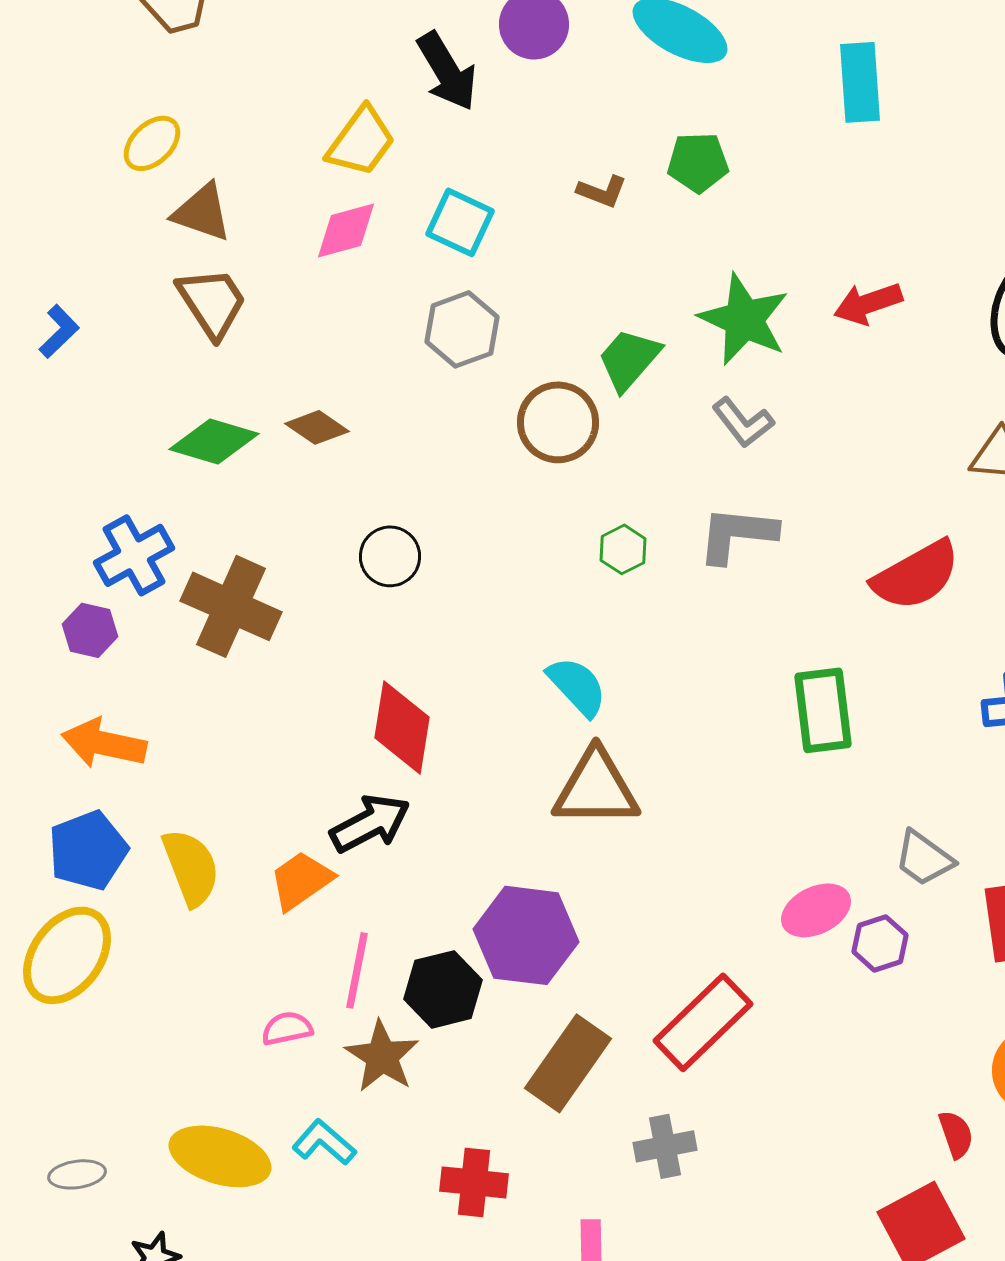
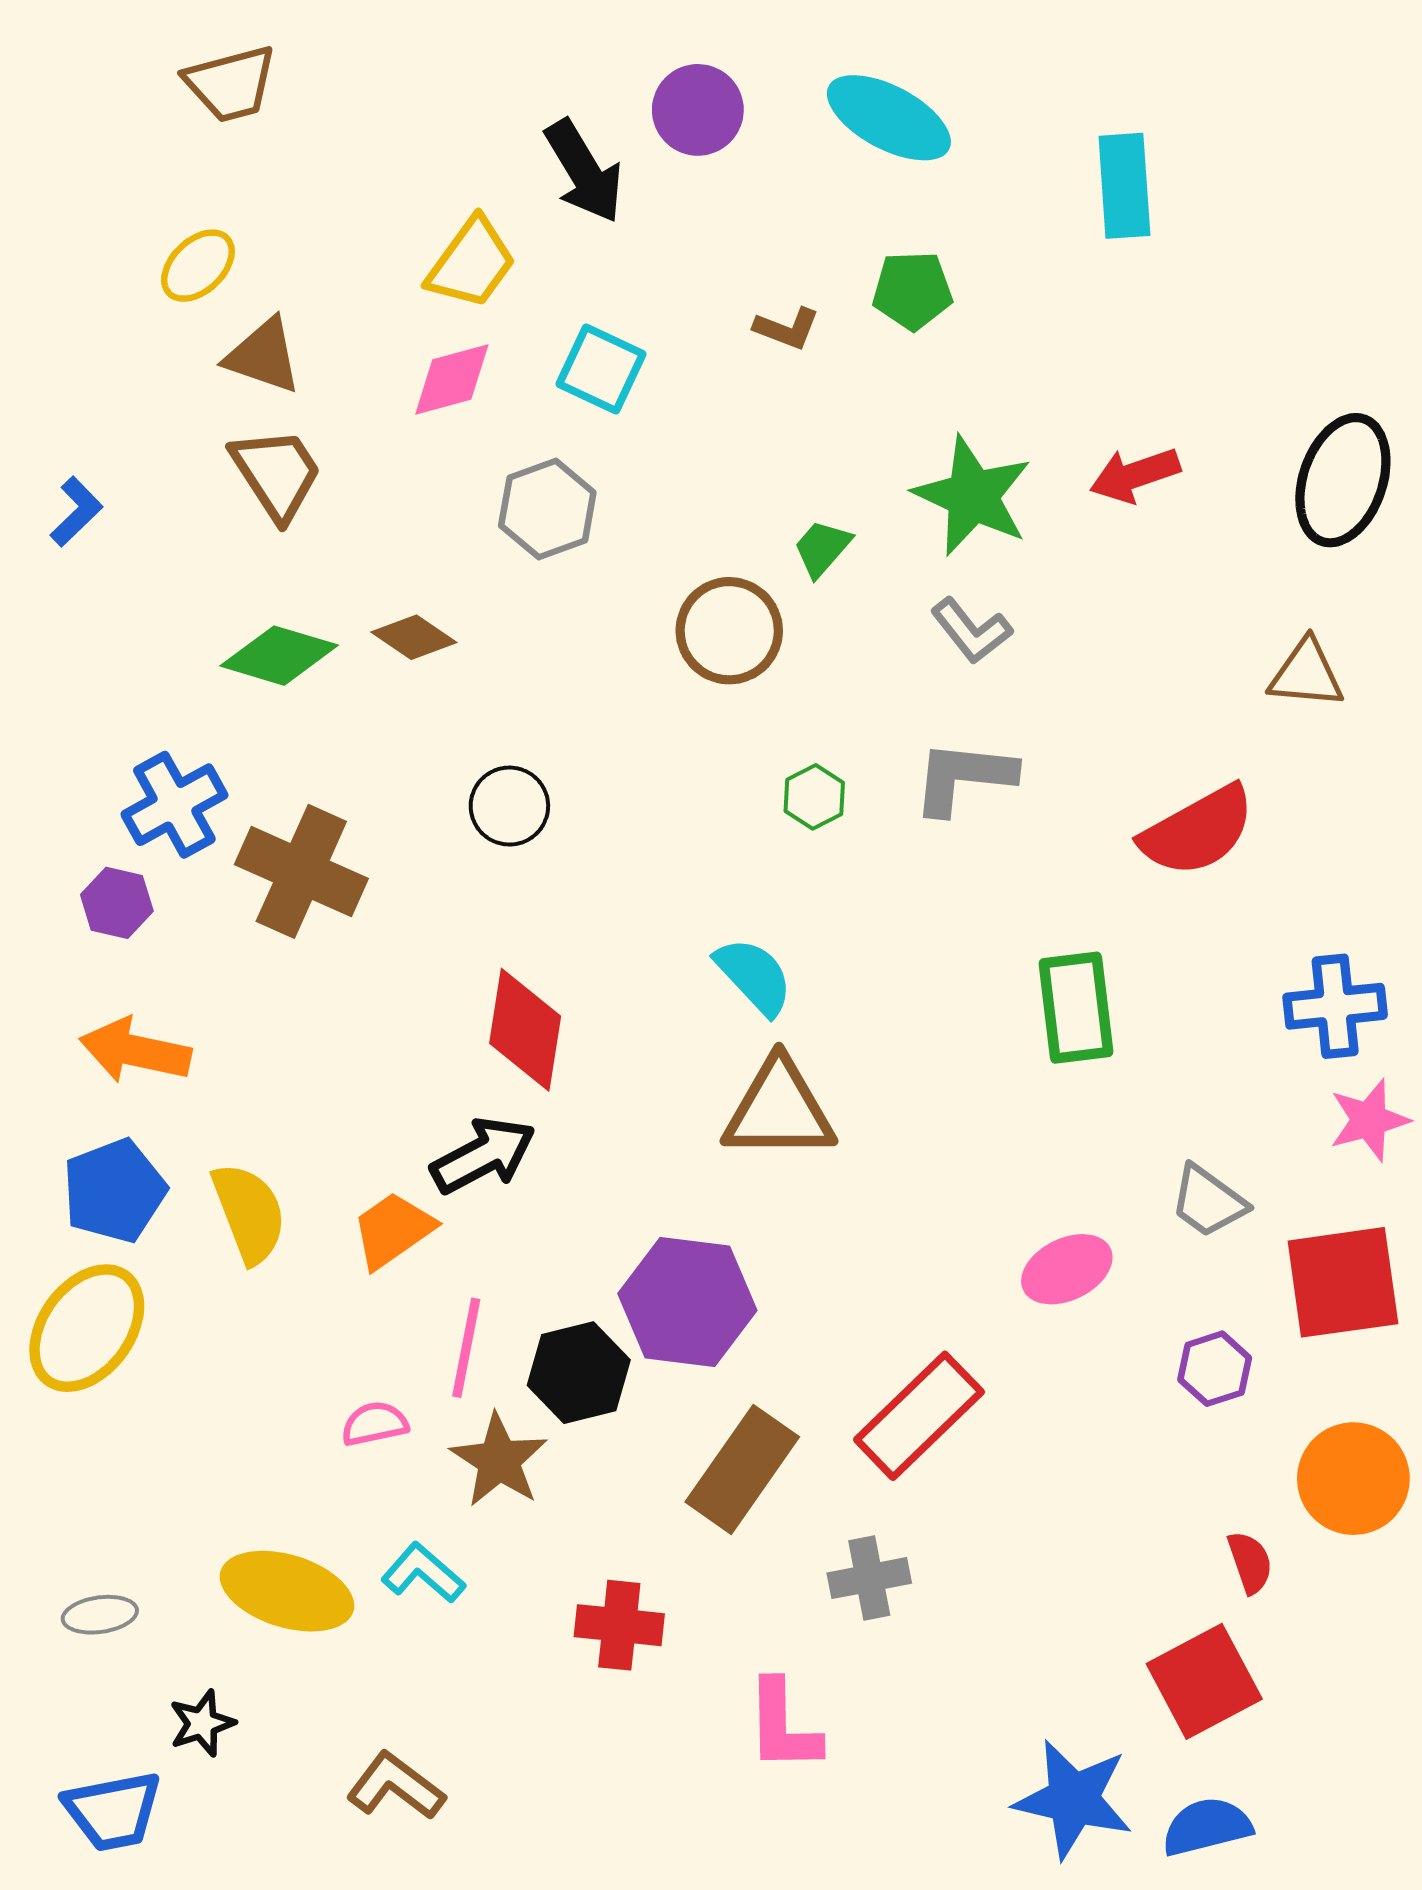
gray hexagon: (462, 329) -> (547, 509), moved
green trapezoid: (629, 359) -> (822, 548), size x0.7
purple hexagon: (880, 943) -> (1215, 1369), moved

